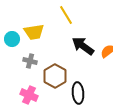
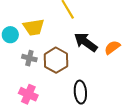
brown hexagon: (55, 76) -> (56, 60), moved

